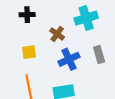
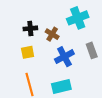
black cross: (27, 15) -> (30, 28), moved

